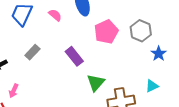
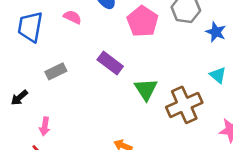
gray rectangle: (32, 52) -> (56, 71), turned 35
cyan triangle: (152, 86) -> (218, 75), turned -40

